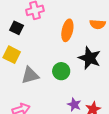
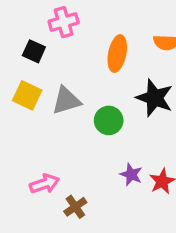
gray triangle: (30, 75) -> (66, 101), moved

